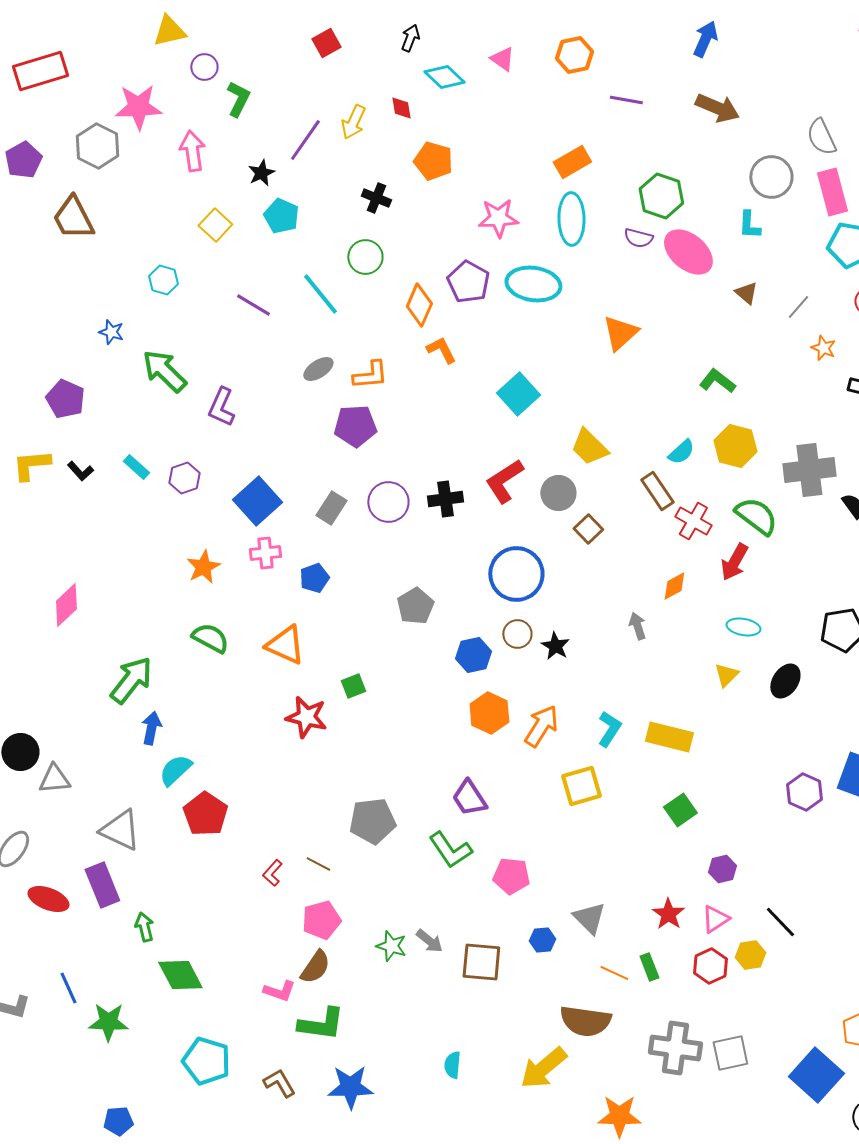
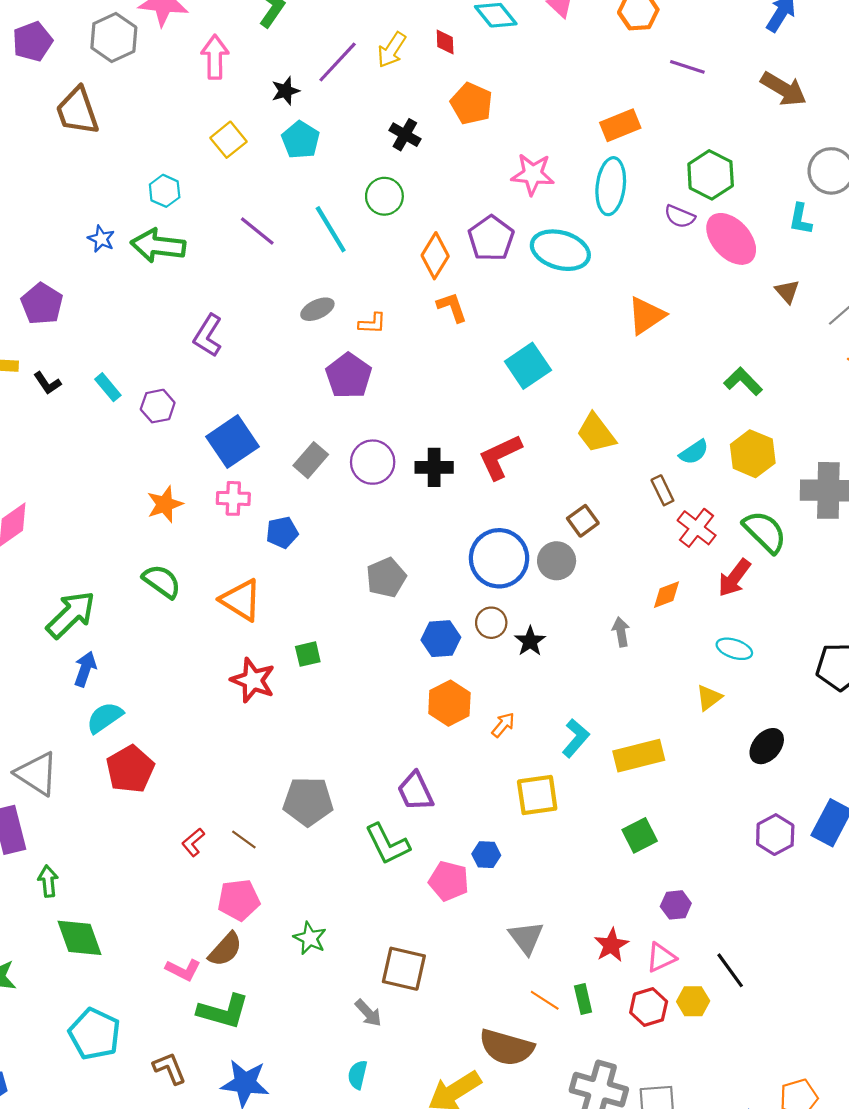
green arrow: (164, 371) -> (158, 246), moved, turned -45
orange L-shape: (370, 375) -> (372, 323), size x0.7
purple pentagon: (355, 426) -> (349, 376), turned 30
brown rectangle: (657, 491) -> (662, 490), size x0.7
gray circle: (558, 493) -> (557, 561), moved
black ellipse: (785, 681) -> (767, 746), moved
orange arrow: (541, 726) -> (503, 725), size x0.6
yellow rectangle: (669, 737) -> (639, 756), turned -36
blue hexagon: (542, 940) -> (486, 855), moved
gray arrow: (429, 941) -> (368, 1013), moved

